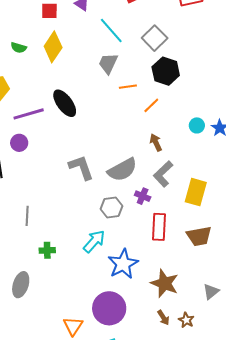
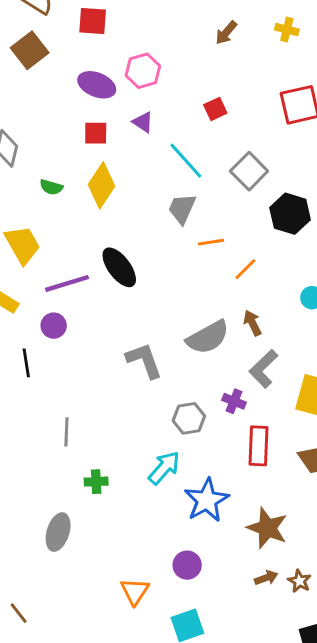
black hexagon: (166, 71) -> (290, 214), moved
gray semicircle: (122, 170) -> (208, 337), moved
purple circle: (109, 308) -> (187, 565), size x0.6
brown arrow: (163, 318) -> (266, 578), turned -77

